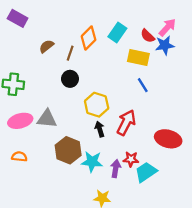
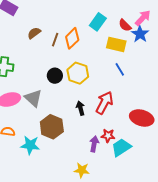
orange diamond: (89, 38) -> (72, 38), moved
blue star: (165, 45) -> (140, 34), turned -30
black circle: (70, 79) -> (55, 76), moved
yellow hexagon: (97, 105) -> (78, 73), moved
gray triangle: (47, 119) -> (33, 98), turned 36
cyan star: (92, 162) -> (30, 145), moved

